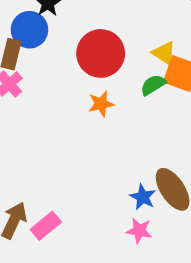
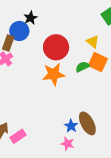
yellow triangle: (164, 53) -> (93, 42), moved
orange star: (101, 104) -> (54, 74), size x1.6

